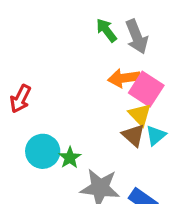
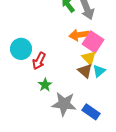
red arrow: (20, 99) -> (39, 61), moved
cyan circle: (43, 151) -> (21, 49), moved

